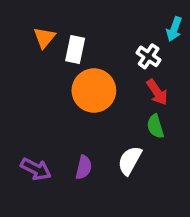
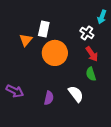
orange triangle: (44, 38) -> (26, 40), moved
white semicircle: (130, 161) -> (76, 94), turned 114
purple arrow: (36, 169) -> (15, 91), moved

